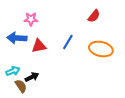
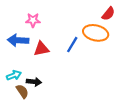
red semicircle: (94, 16) -> (108, 14), moved
orange ellipse: (101, 49) -> (96, 33), moved
black arrow: (32, 77) -> (34, 82), turned 32

